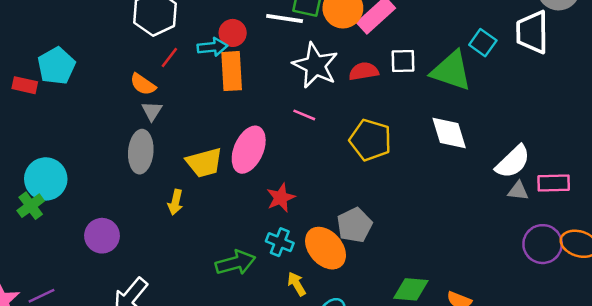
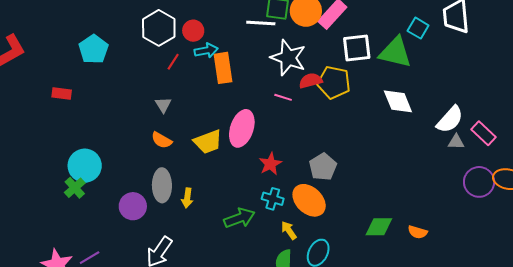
red circle: (233, 33) -> (193, 31), moved
white square: (403, 61) -> (357, 48), size x1.4
cyan pentagon: (56, 66) -> (94, 49), moved
red semicircle: (364, 71) -> (311, 81), moved
orange semicircle: (143, 84) -> (162, 140), moved
yellow pentagon: (370, 140) -> (334, 82), moved
gray ellipse: (141, 152) -> (162, 185), moved
pink rectangle: (554, 183) -> (483, 133), turned 50
yellow arrow: (175, 202) -> (187, 198), moved
gray pentagon: (355, 225) -> (323, 167), moved

